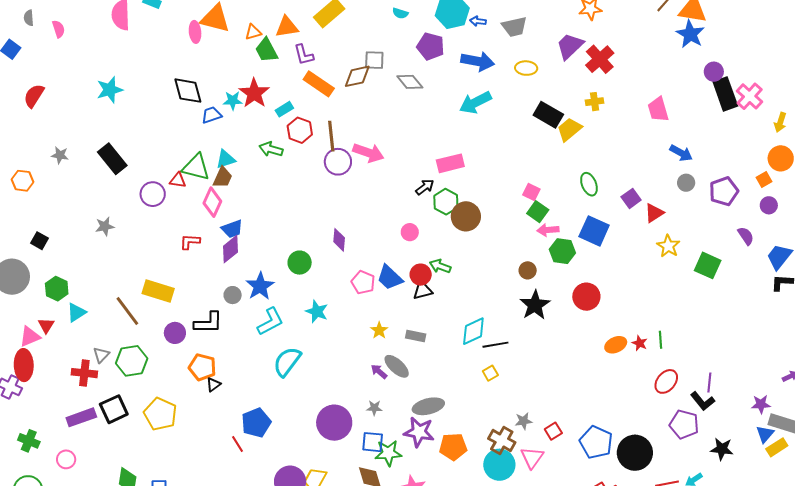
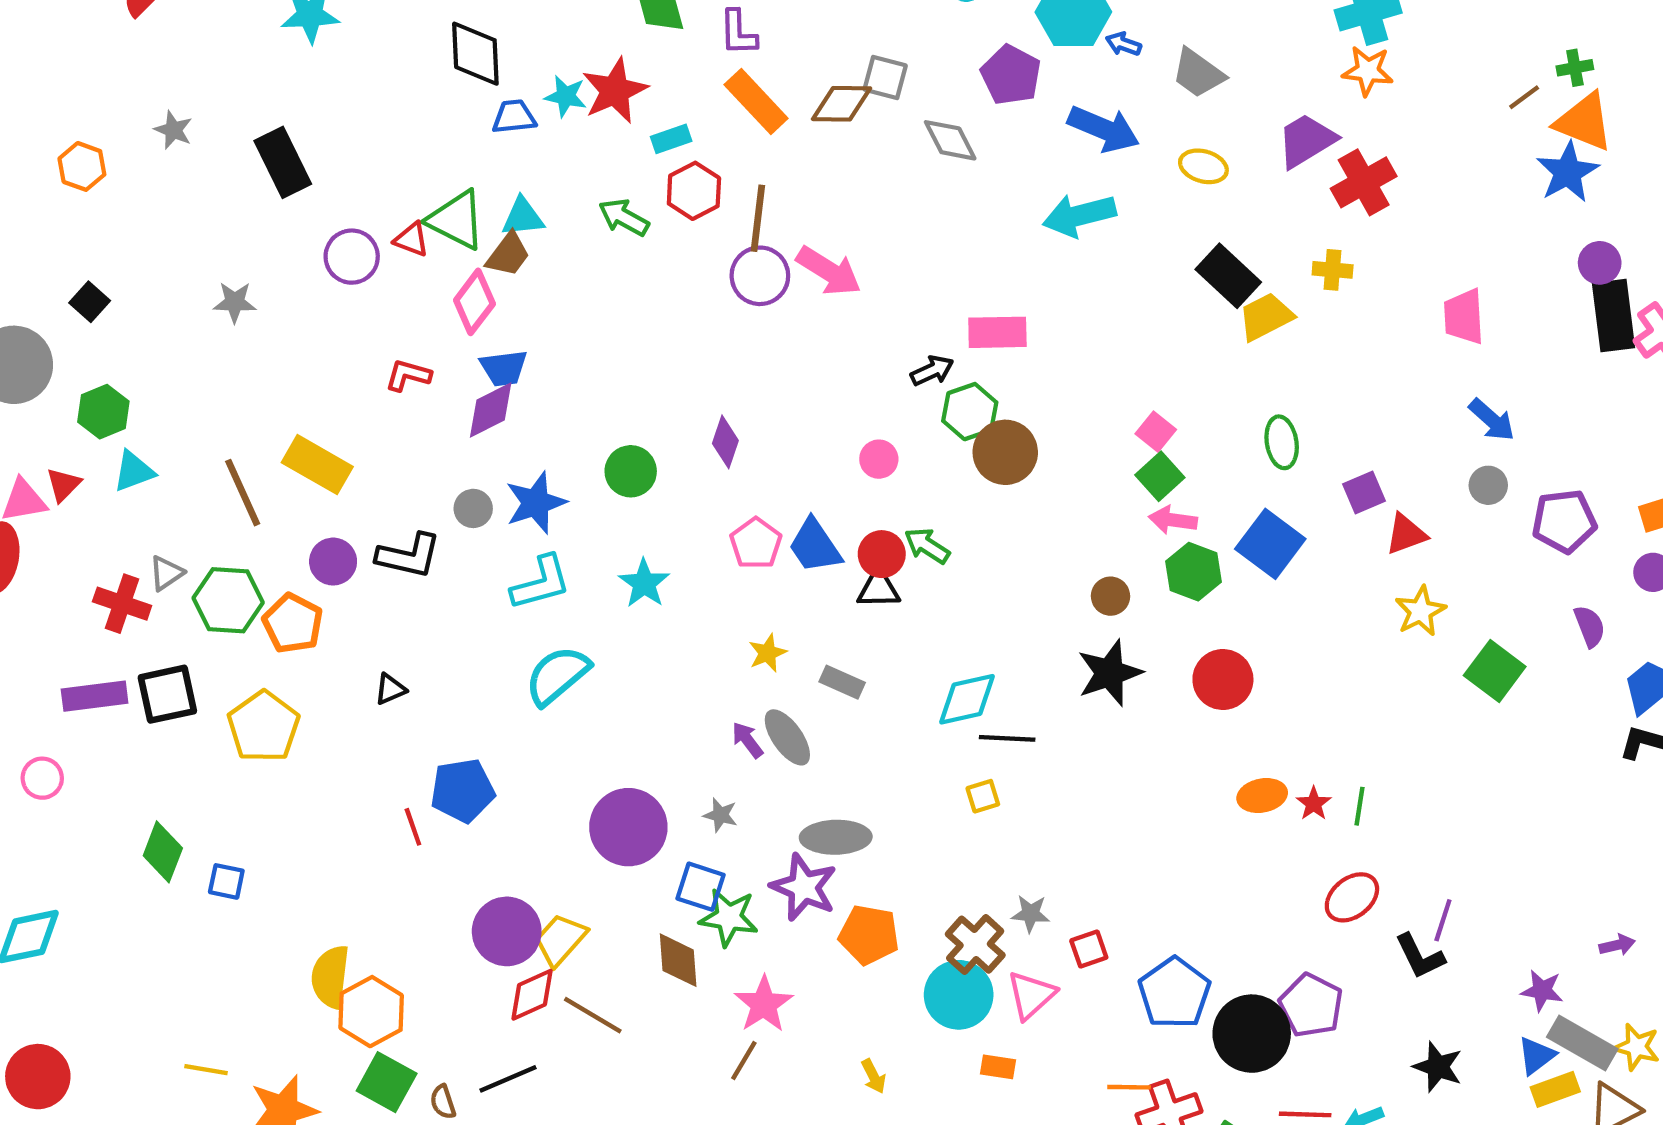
gray trapezoid: (514, 27) -> (1198, 73), turned 36
orange pentagon: (202, 367) -> (293, 623), moved
purple pentagon: (684, 424) -> (1311, 1005), moved

